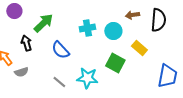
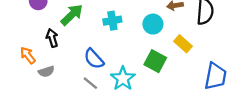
cyan cross: (87, 28) -> (112, 21), moved
blue semicircle: (60, 50) -> (94, 59), moved
cyan star: (87, 78) -> (123, 78), turned 30

